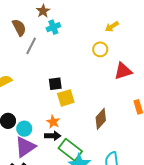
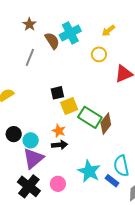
brown star: (43, 11) -> (29, 24), moved
cyan cross: (53, 27) -> (70, 33), moved, size x1.5
brown semicircle: (19, 28) -> (52, 41), moved
green rectangle: (70, 150) -> (90, 117), moved

